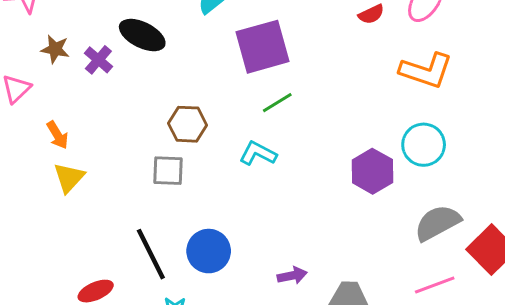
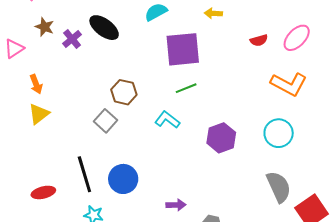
gray square: (168, 171) -> (105, 121), turned 30
purple hexagon: (372, 171) -> (221, 138), moved
gray semicircle: (437, 223) -> (279, 187), turned 84

